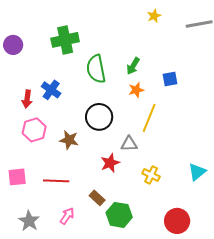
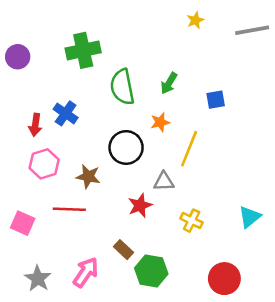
orange star: (136, 90) -> (160, 122), moved
pink square: (17, 177) -> (23, 223), turned 30
red line: (56, 181) -> (69, 209), moved
pink arrow: (67, 216) -> (86, 272), size x1.4

